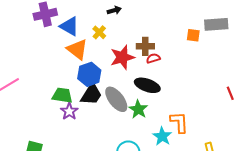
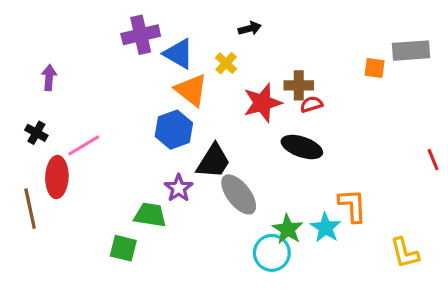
blue hexagon: (89, 74) -> (174, 130), moved
green trapezoid: (62, 95) -> (150, 215), moved
gray ellipse: (116, 99) -> (239, 194), moved
green star: (138, 109) -> (288, 229), moved

